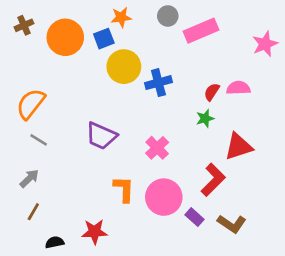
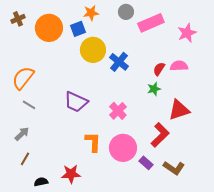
pink star: (265, 44) -> (187, 33), moved
blue cross: (158, 83) -> (119, 62), turned -36

